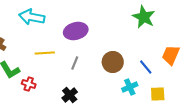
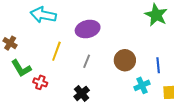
yellow line: (45, 53) -> (56, 51), turned -66
blue line: (146, 67) -> (158, 65), turned 35

